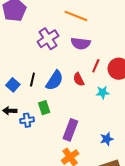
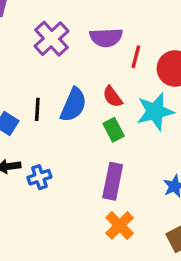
red line: (96, 66) -> (136, 57), moved
cyan star: (103, 92) -> (155, 112), size x1.6
green rectangle: (44, 108) -> (114, 130), moved

